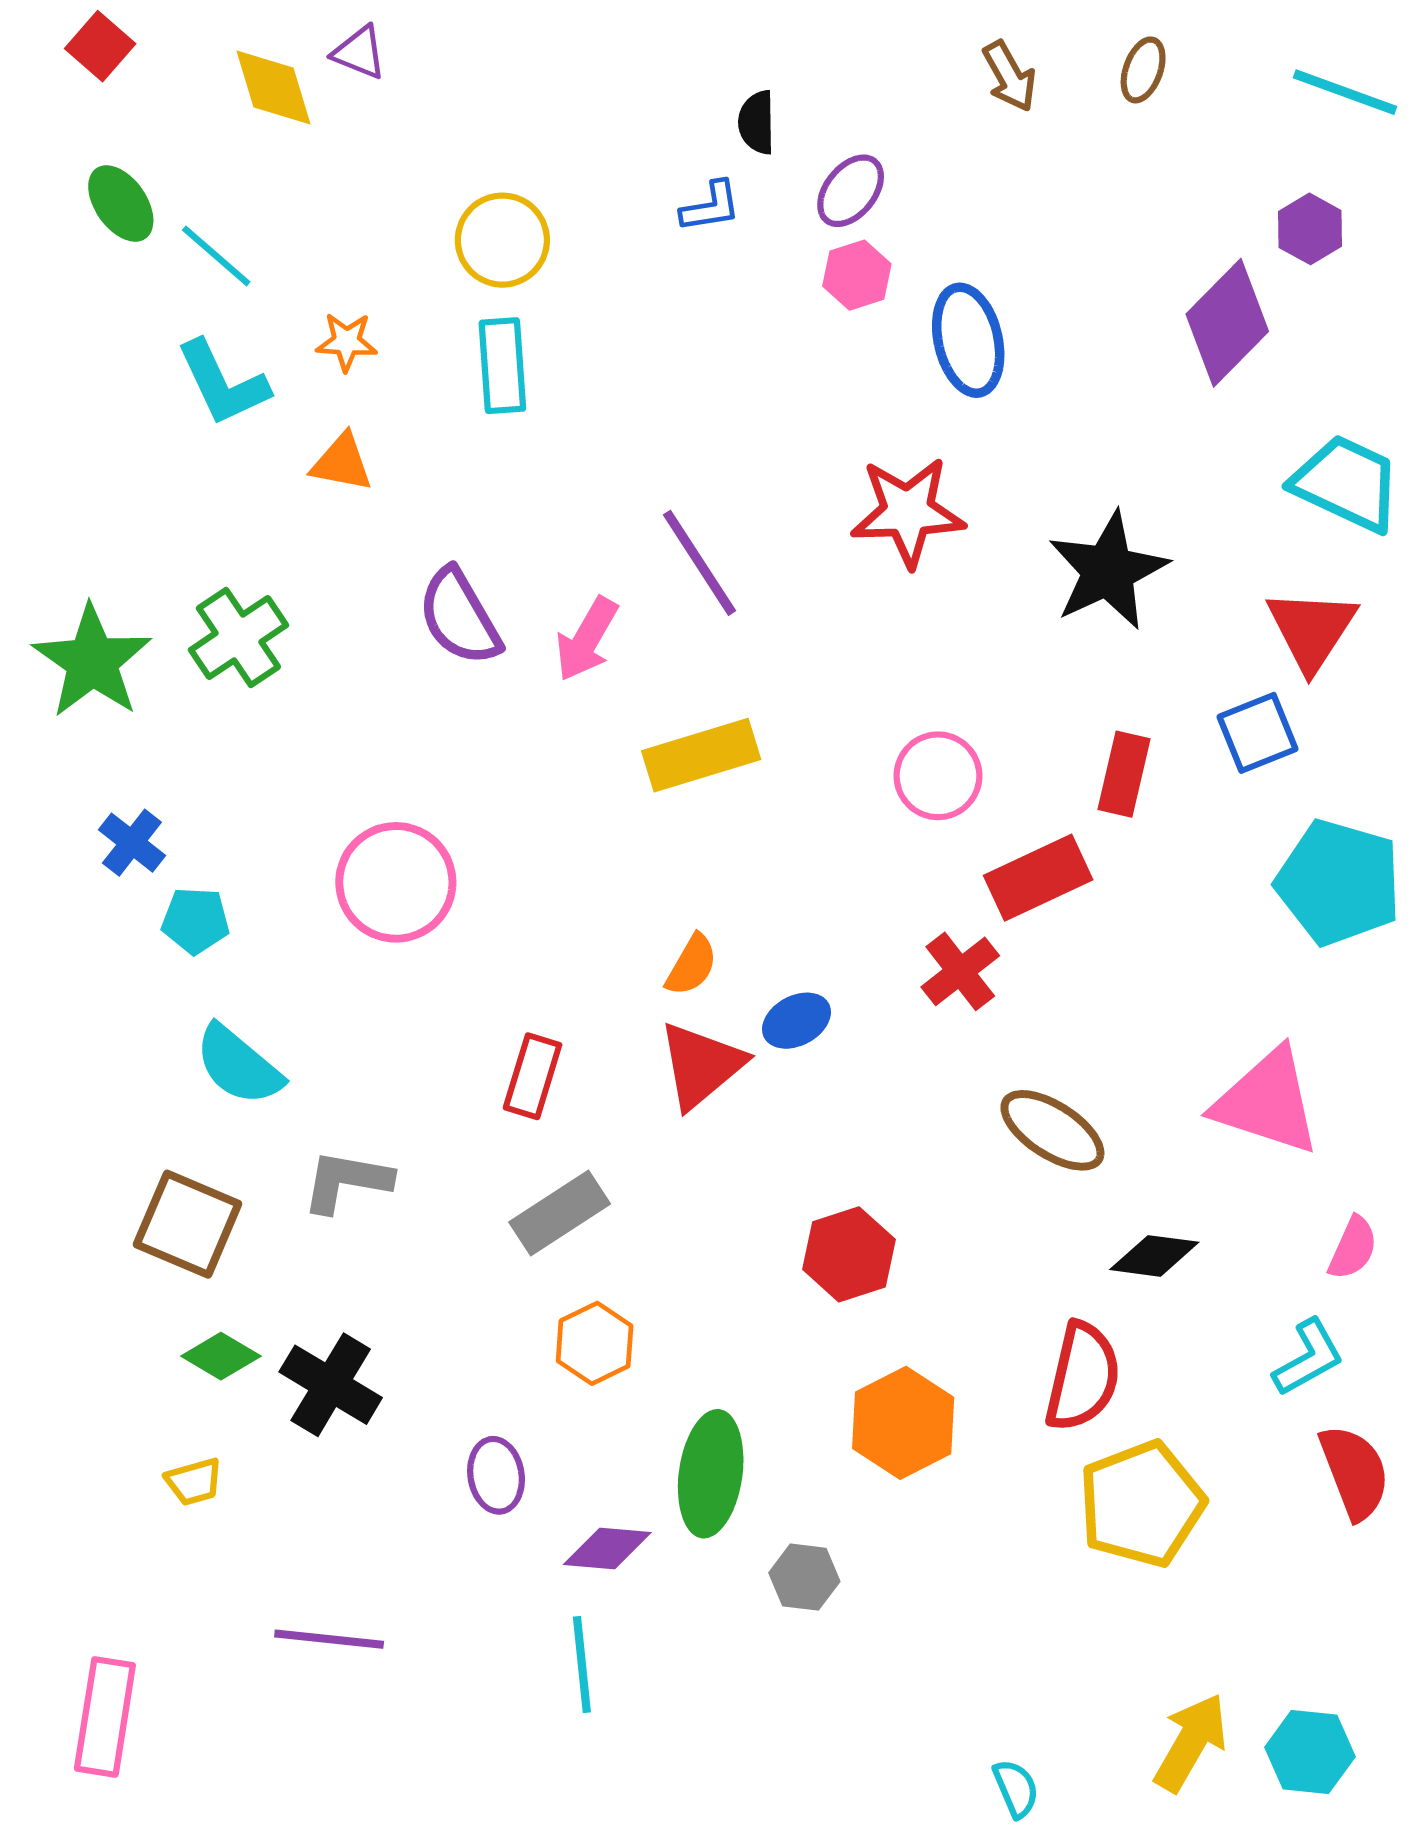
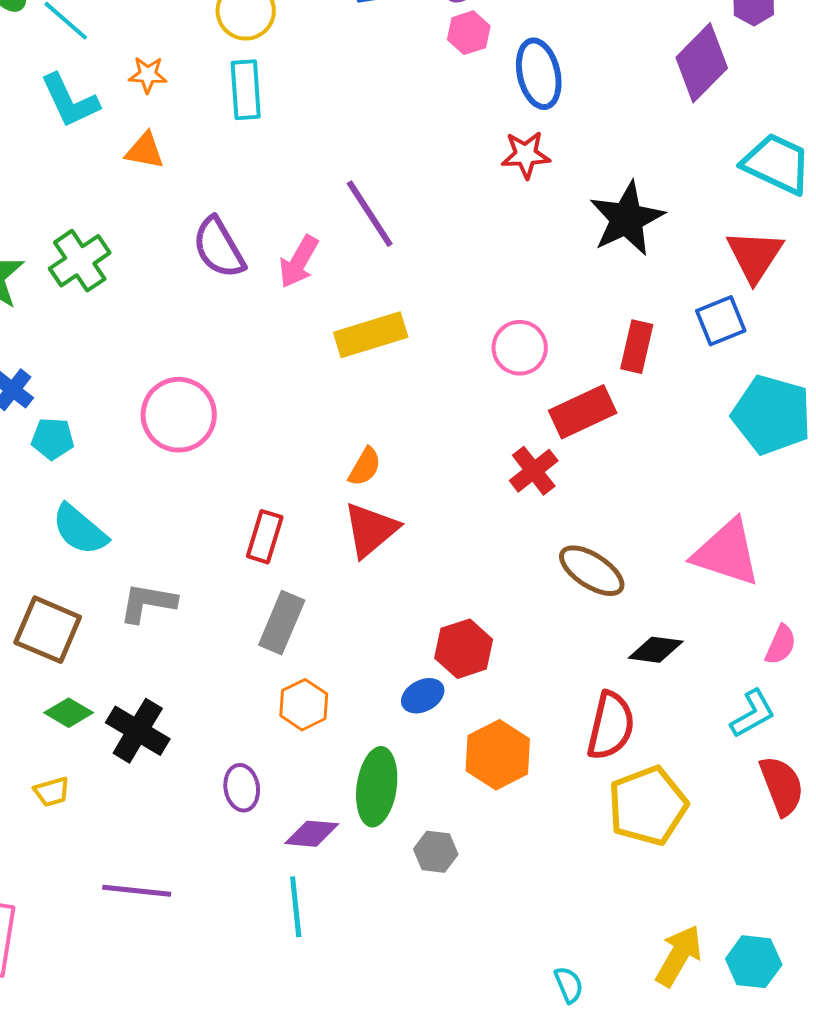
red star: (908, 512) -> (526, 155), moved, size x0.7
blue ellipse: (796, 1021) -> (423, 696), moved
gray rectangle: (560, 1213) -> (282, 623), turned -34

